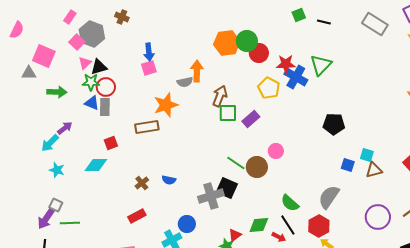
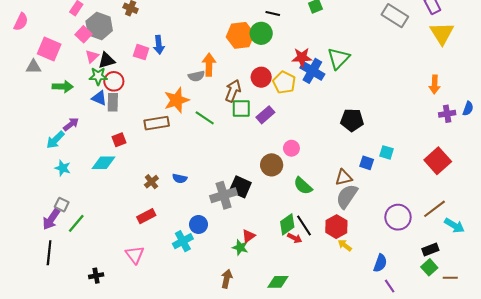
black line: (324, 22) -> (273, 13), moved
red circle: (259, 53) -> (261, 77), moved
pink square: (149, 68) -> (141, 52), moved, turned 35
green line: (236, 163) -> (205, 118), moved
brown triangle: (374, 170) -> (344, 177), moved
green semicircle: (290, 203) -> (303, 186), moved
green line: (70, 223) -> (76, 223), turned -48
green diamond: (259, 225) -> (287, 224), moved, turned -30

